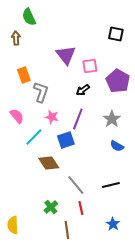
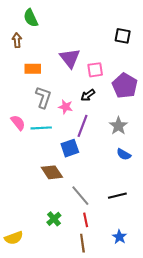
orange rectangle: (24, 75) -> (33, 69), moved, turned -70
pink star: (52, 117) -> (66, 107), moved
cyan line: (34, 137) -> (41, 128), moved, turned 42
yellow semicircle: (13, 225) -> (14, 238), turned -108
brown line: (67, 230) -> (82, 243), moved

